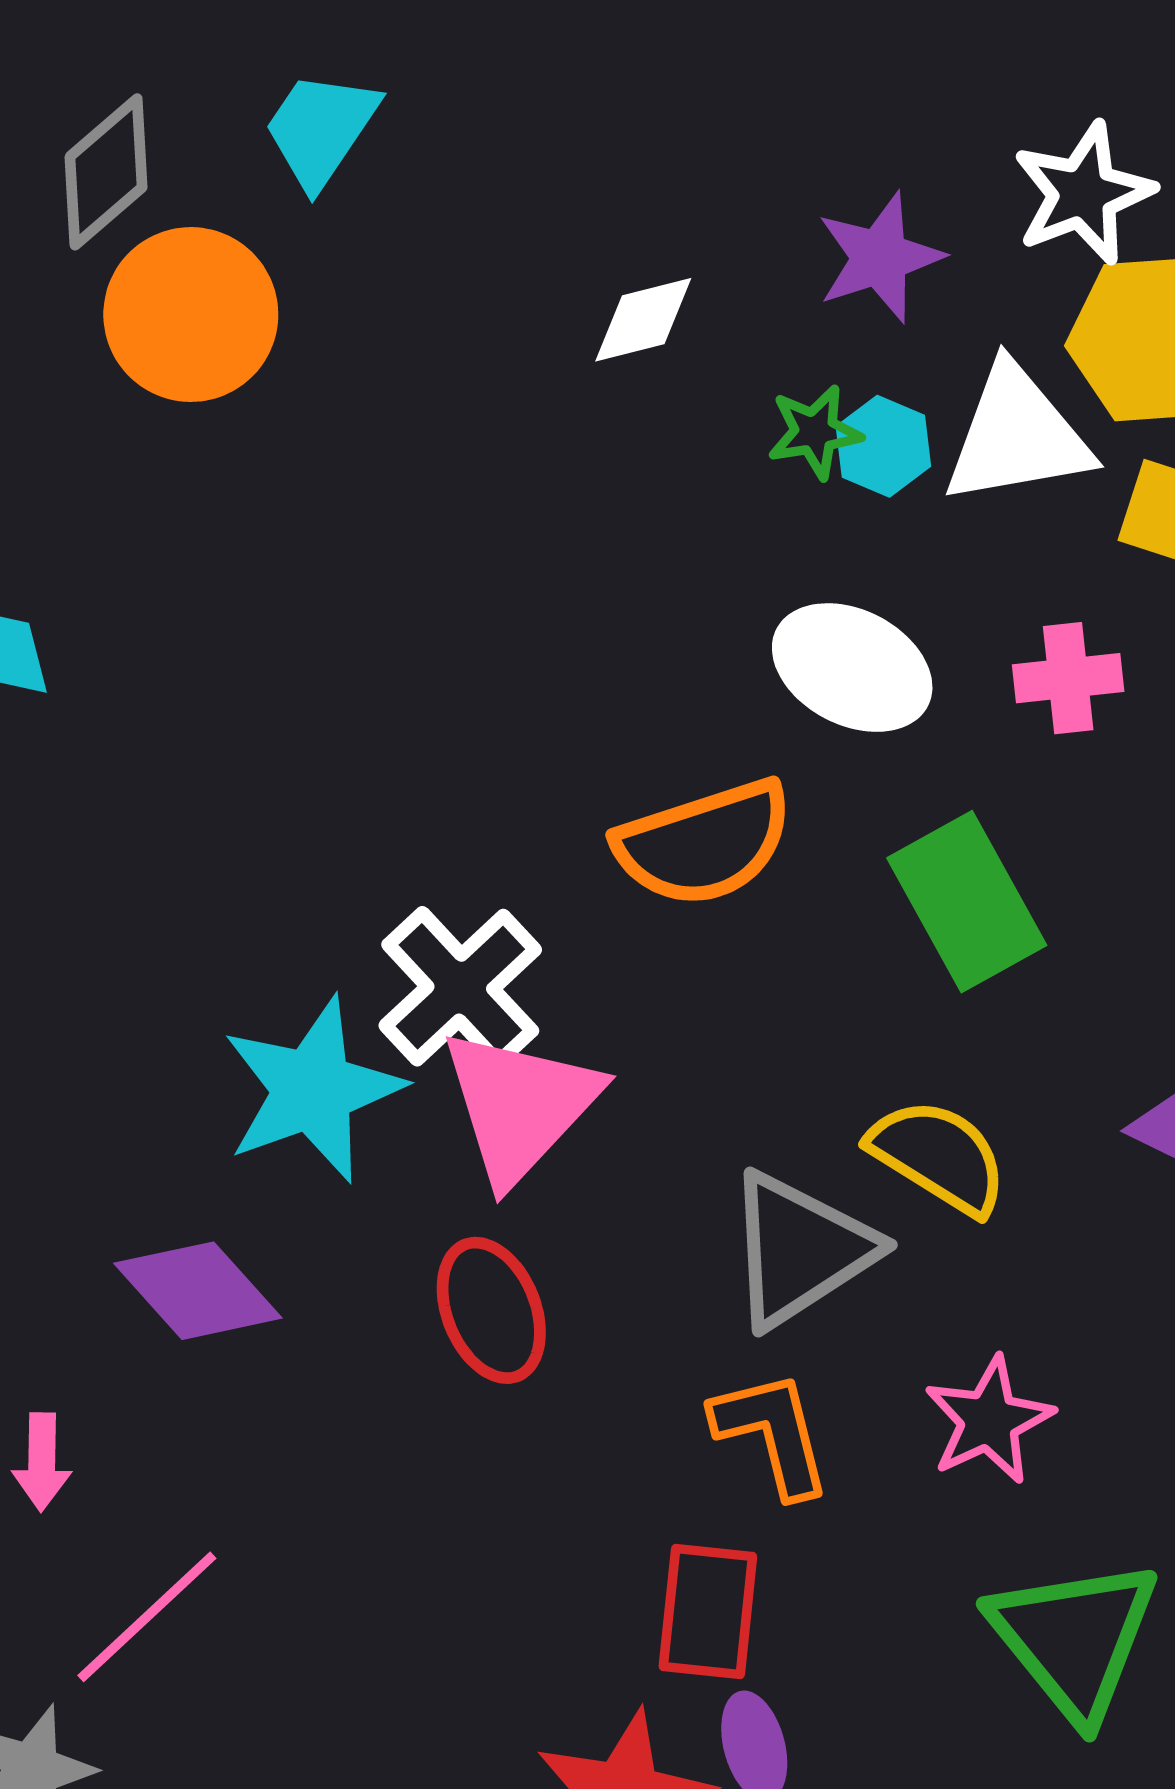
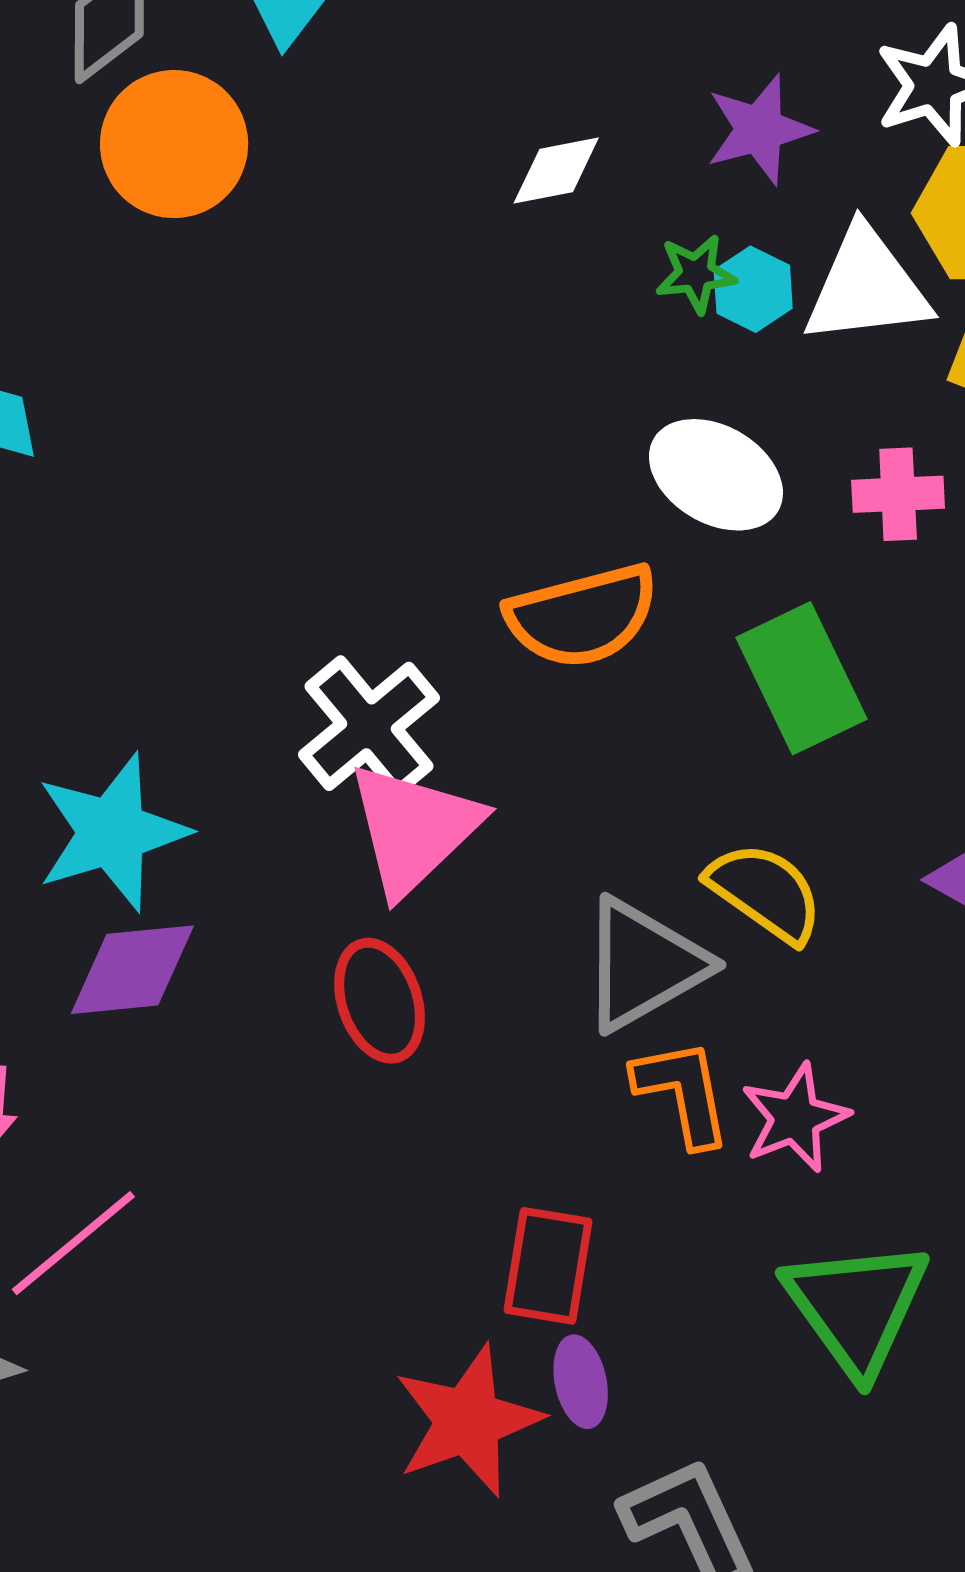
cyan star: (313, 1090) -> (112, 832), moved
purple diamond: (198, 1291) -> (132, 970), turned -57
orange L-shape: (772, 1433) -> (682, 1092), moved

